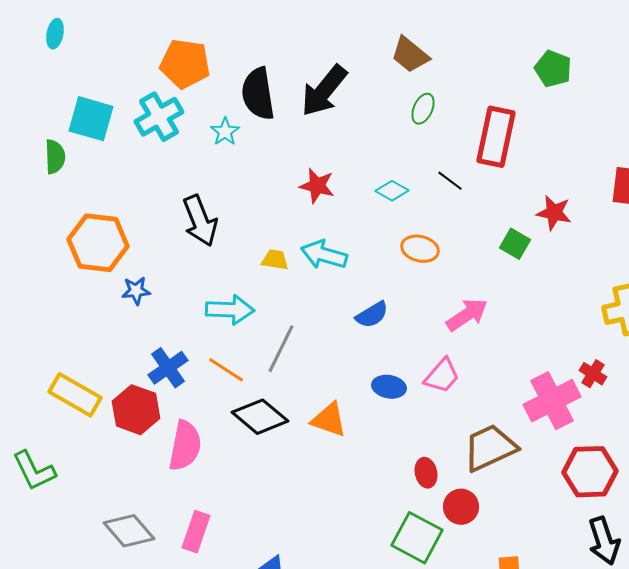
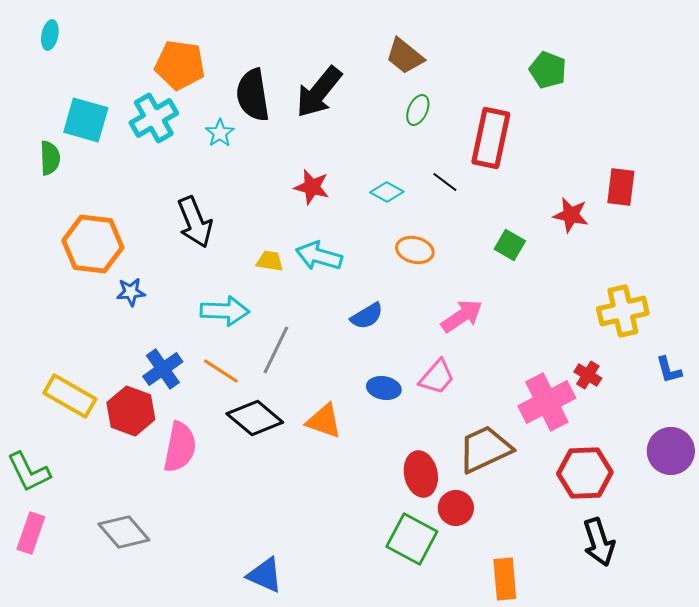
red star: (554, 213) -> (571, 215), moved
red ellipse: (426, 473) -> (421, 474), size x1.5
pink rectangle: (196, 532) -> (31, 533), moved

